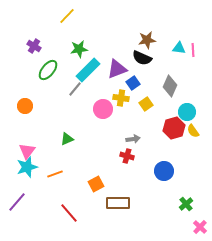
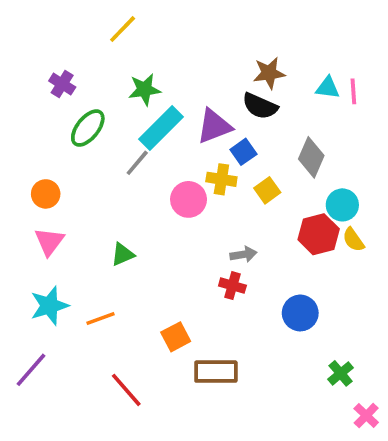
pink triangle: (27, 151) -> (49, 242), moved

